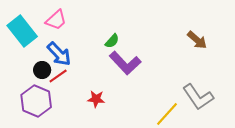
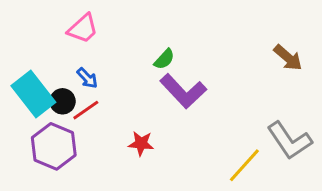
cyan rectangle: (22, 31) -> (33, 94), moved
blue arrow: (59, 54) -> (87, 78), size x0.6

